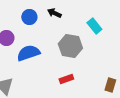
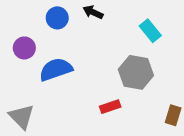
gray hexagon: (70, 46) -> (136, 72), moved

